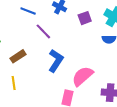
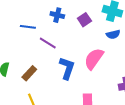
pink semicircle: (83, 76) -> (94, 59), moved

